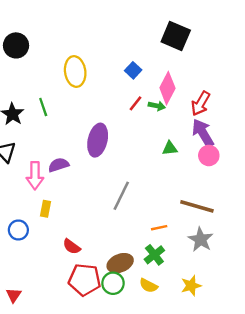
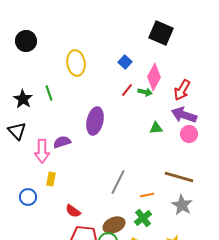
purple arrow: (203, 133) -> (184, 115), turned -40
gray line: (121, 196) -> (118, 182), moved

